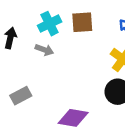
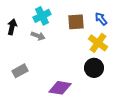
brown square: (82, 22) -> (76, 22), moved

